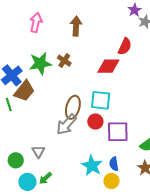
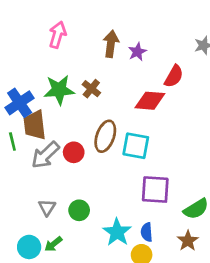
purple star: (135, 10) -> (137, 52), moved
brown trapezoid: (24, 91) -> (35, 125), turned 130
brown ellipse: (73, 107) -> (105, 136), moved
red circle: (95, 122) -> (74, 152), moved
gray arrow: (66, 125) -> (45, 155), moved
green circle: (16, 160) -> (79, 210), moved

